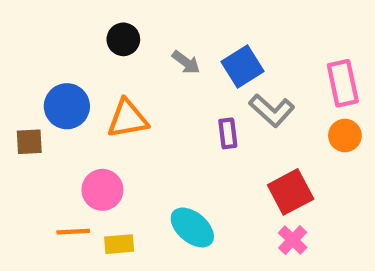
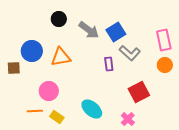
gray arrow: (186, 62) -> (89, 30), size x1.5
pink cross: (293, 240) -> (128, 119), moved
yellow rectangle: (119, 244) -> (57, 117), turned 40

